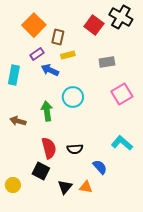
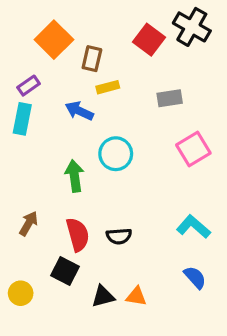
purple rectangle: (37, 54) -> (29, 86), moved
brown arrow: (18, 121) -> (29, 223), moved, turned 105
blue semicircle: (100, 167) -> (195, 277), moved
black triangle: (65, 187) -> (103, 296), turned 35

